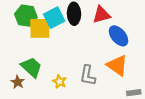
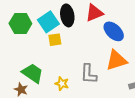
yellow square: (40, 28) -> (55, 40), moved, size x0.6
orange triangle: (117, 65) -> (116, 60), turned -45

